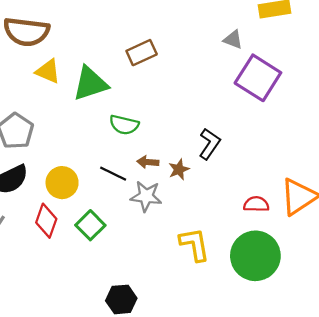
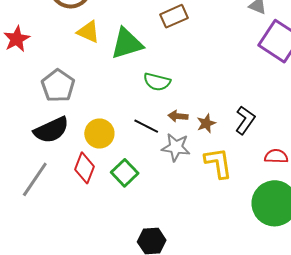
black L-shape: (209, 144) -> (245, 120), moved
yellow L-shape: (194, 244) -> (218, 163), moved

